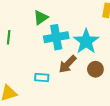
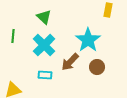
green triangle: (41, 18) -> (44, 17), turned -42
cyan cross: (56, 37) -> (44, 45), moved, turned -35

